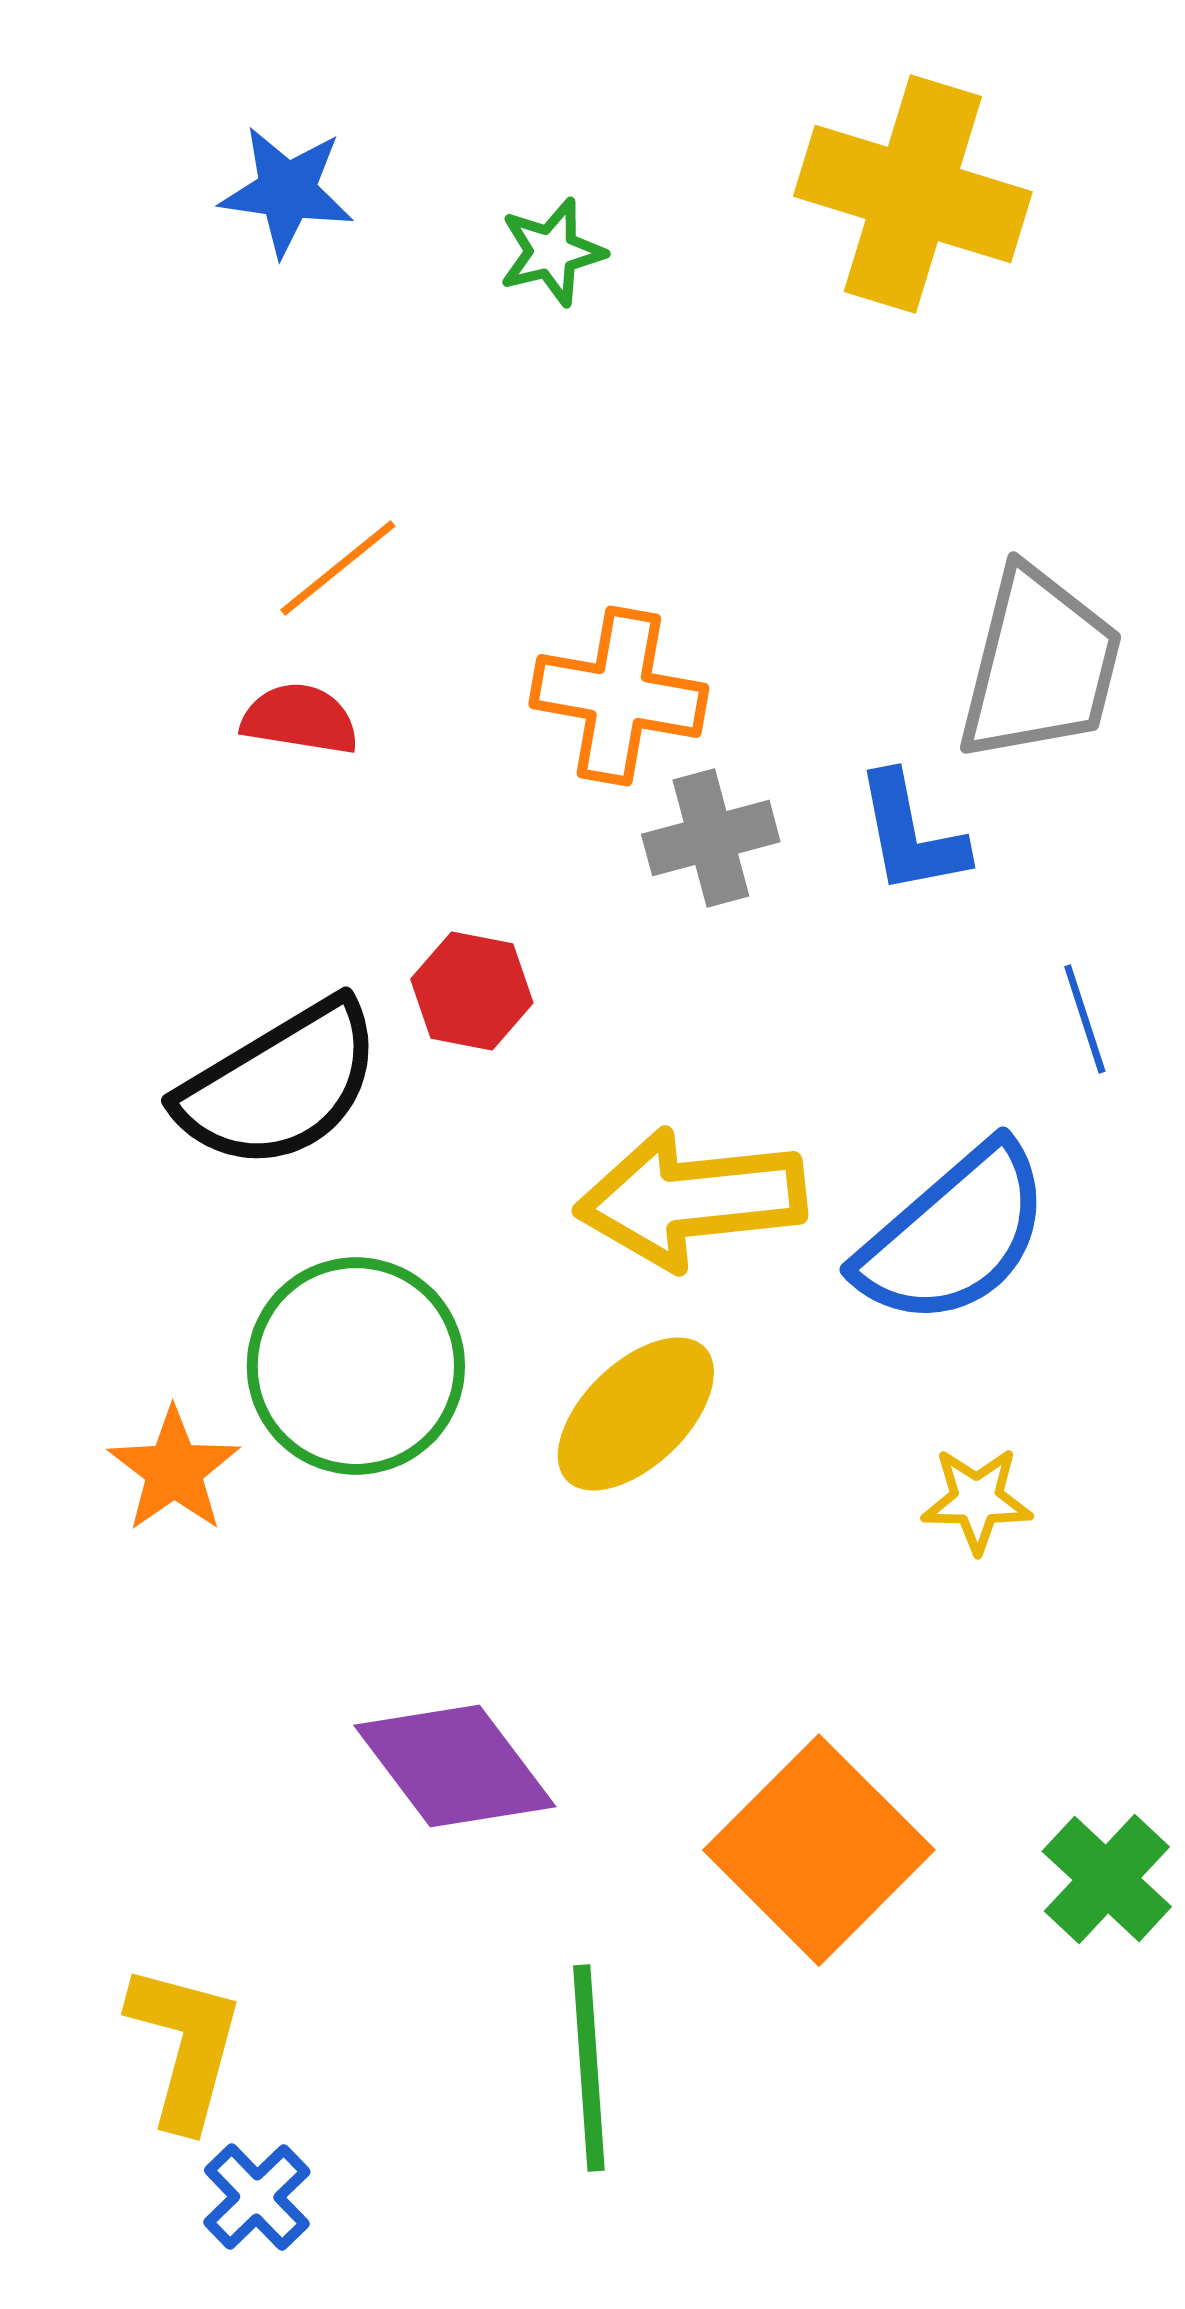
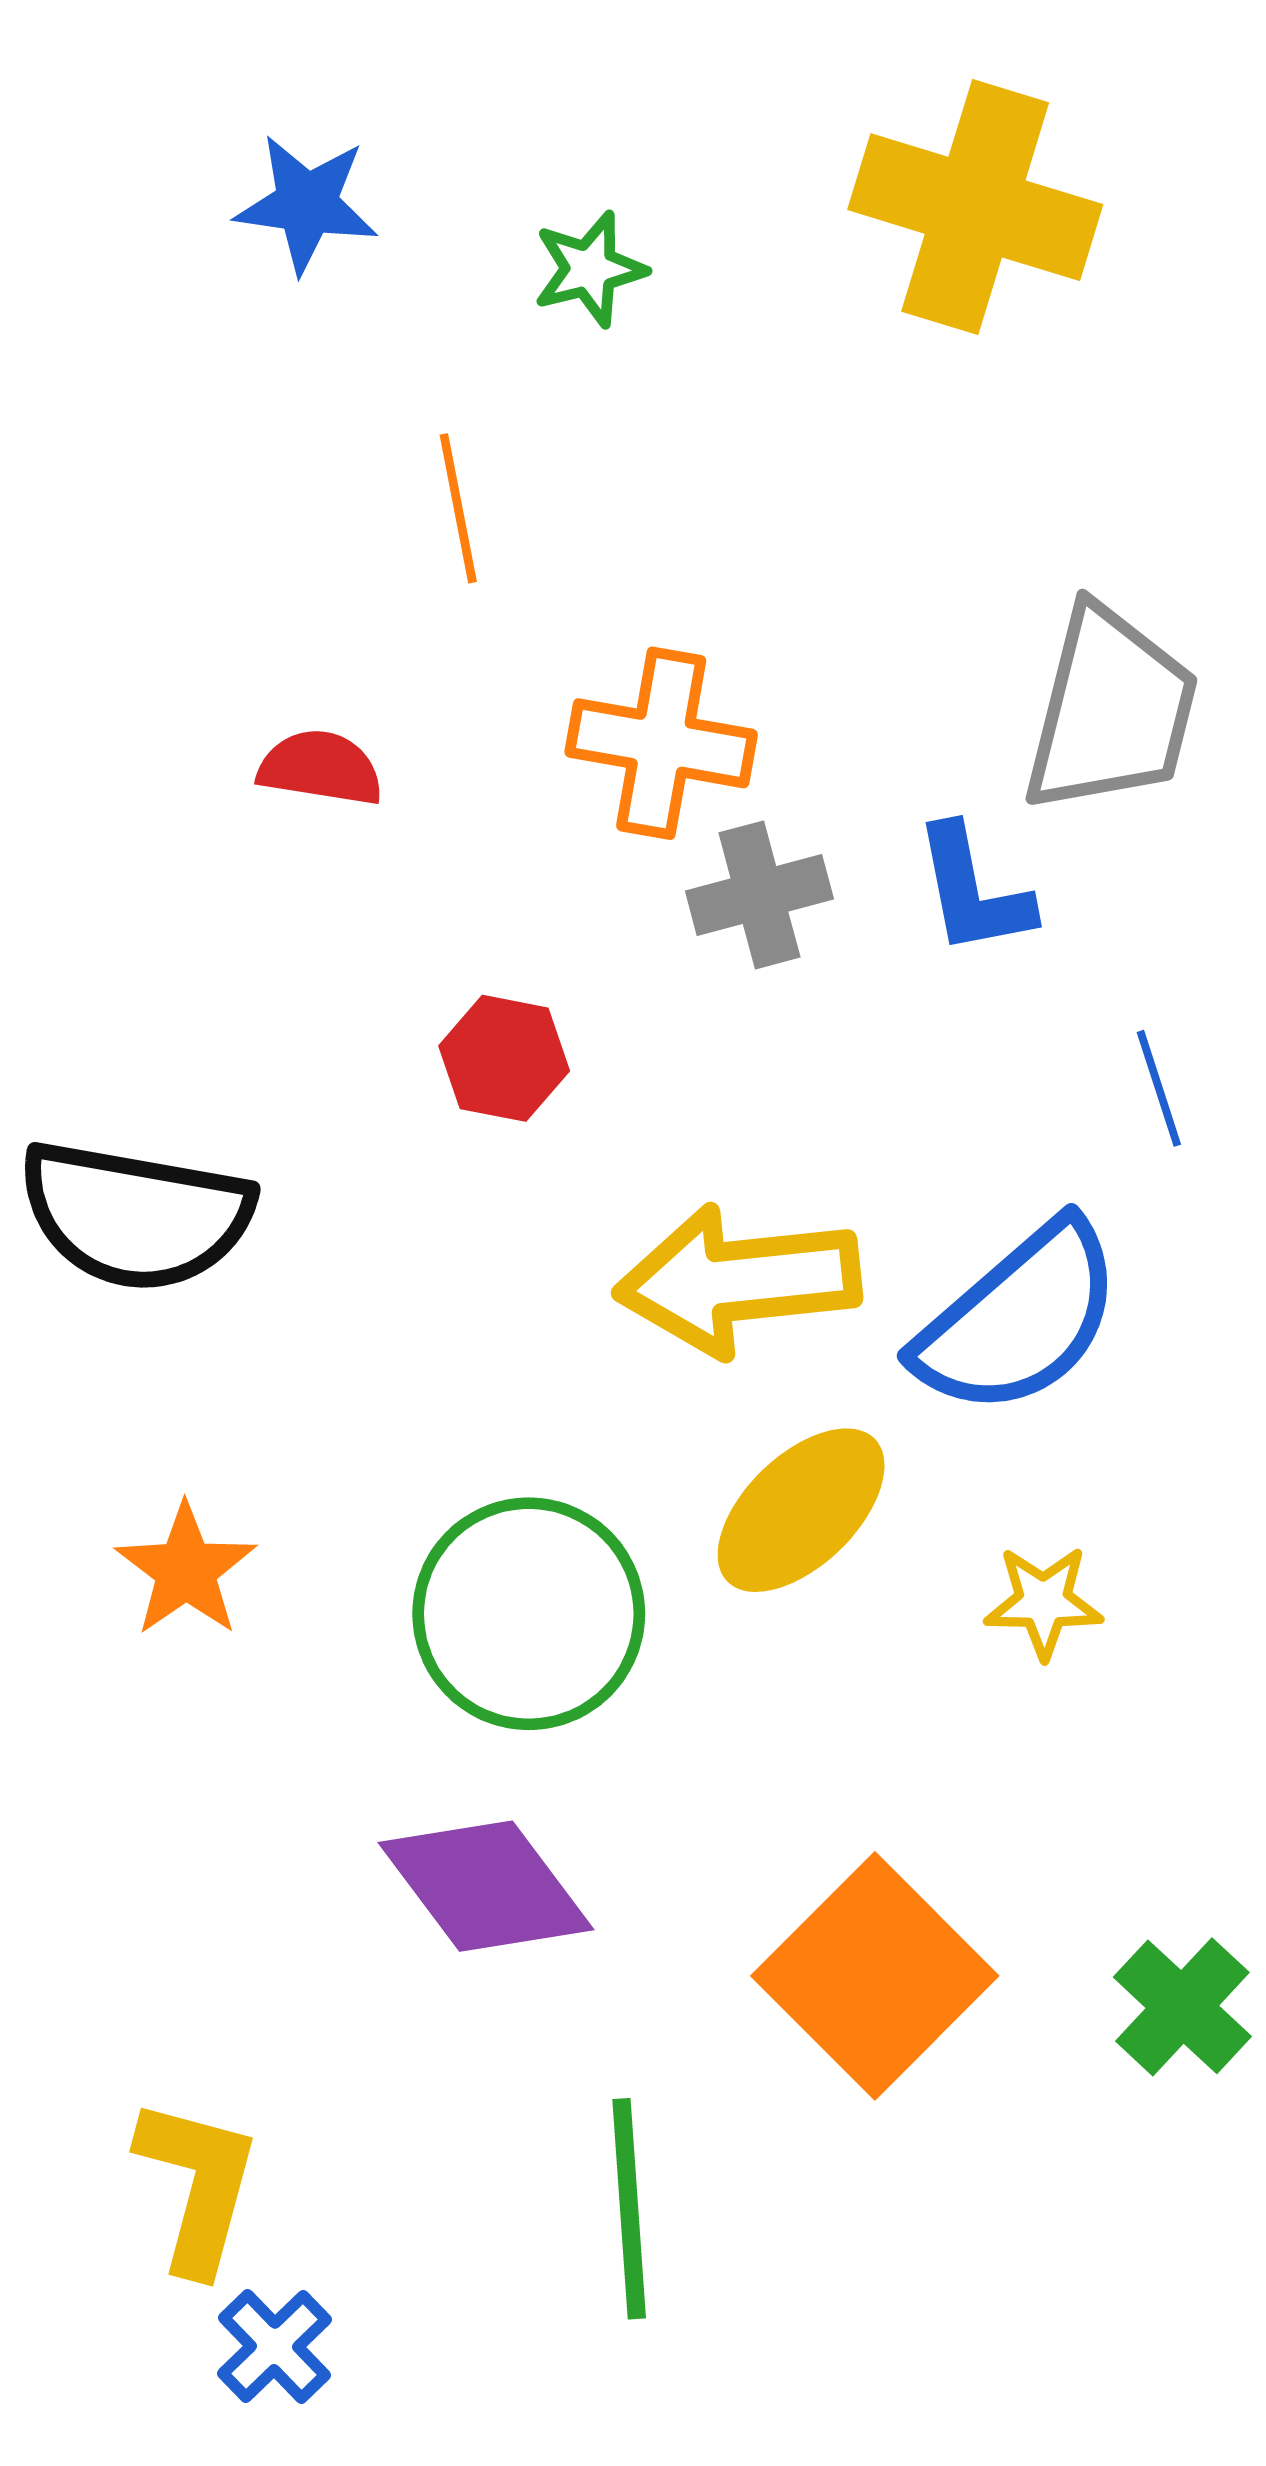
orange line: (338, 568) -> (458, 508), moved, turned -62
black semicircle: (280, 1085) -> (136, 1215), moved, turned 41
green circle: (356, 1366) -> (529, 1614), moved
yellow ellipse: (636, 1414) -> (801, 1510), moved

